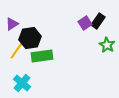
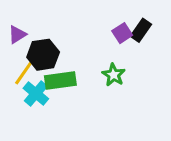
green star: (107, 45) -> (114, 75), moved
cyan cross: (22, 83) -> (36, 93), moved

